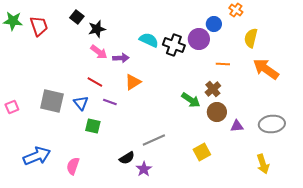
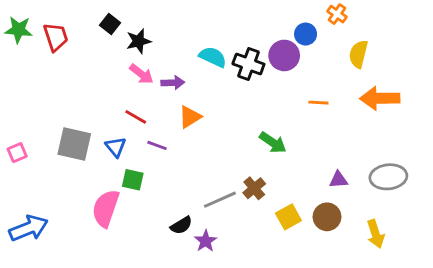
orange line: (223, 64) -> (318, 103), moved
orange arrow: (266, 69) -> (380, 98), turned -36
brown cross: (213, 89) -> (254, 188), moved
brown circle: (217, 112) -> (327, 217), moved
blue arrow: (37, 156) -> (29, 228), moved
pink semicircle: (73, 166) -> (106, 208), moved, size x1.5

